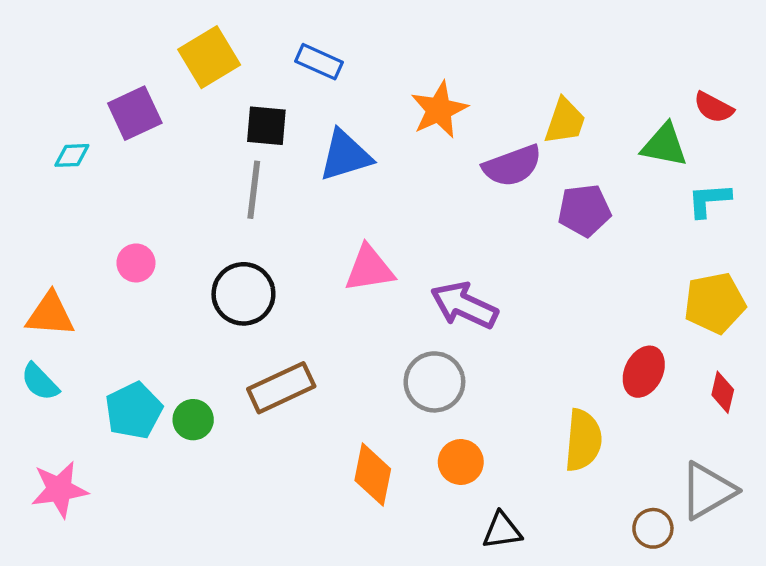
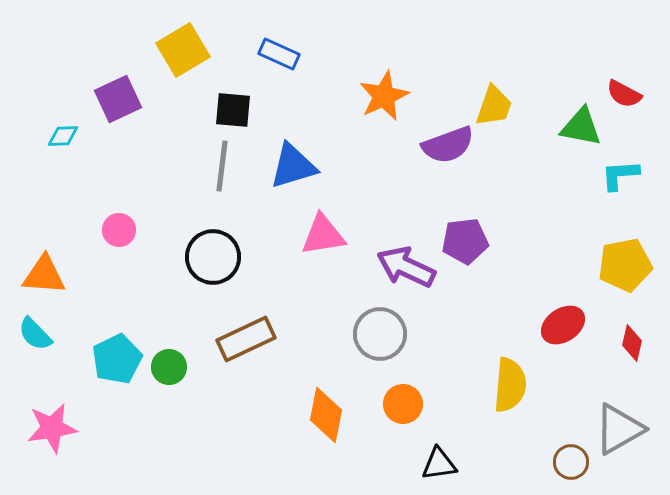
blue triangle: (345, 155) -> (293, 166), moved
purple pentagon: (584, 210) -> (465, 241), moved
red ellipse: (644, 372) -> (563, 325), turned 30

